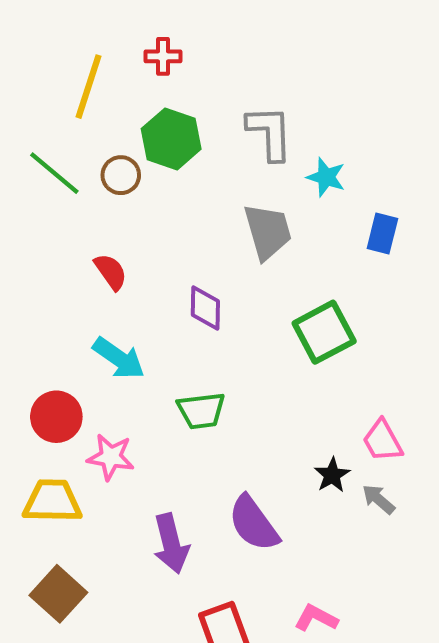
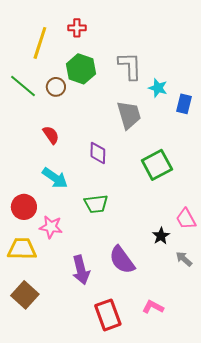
blue rectangle: (382, 234) -> (184, 104), moved
gray arrow: (378, 499) -> (184, 259), moved

